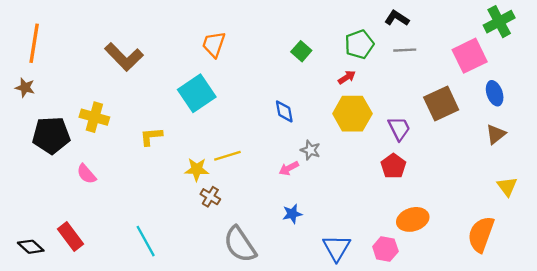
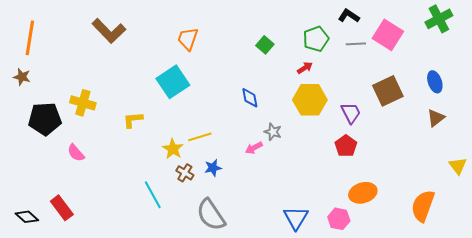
pink square: (470, 56) -> (388, 35), moved, turned -32
brown L-shape: (124, 57) -> (109, 31), moved
yellow star: (197, 169) -> (173, 149), turned 30
yellow triangle: (507, 186) -> (458, 166), moved
blue star: (292, 214) -> (213, 168), moved
cyan line: (146, 241) -> (153, 195), moved

